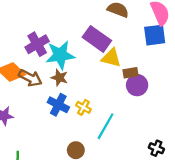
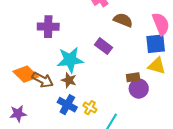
purple rectangle: (97, 39) -> (103, 46), size x0.7
purple cross: (37, 44) -> (48, 27), moved, turned 30
yellow triangle: (111, 58) -> (157, 66), moved

